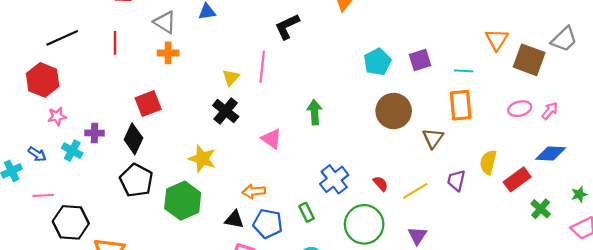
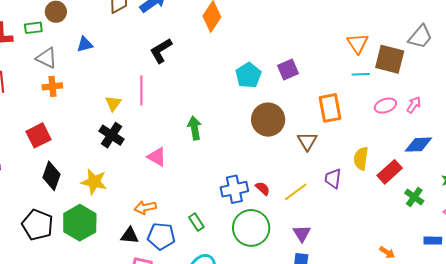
cyan line: (464, 71) -> (361, 74), moved
black diamond: (133, 139) -> (51, 176), moved
blue cross: (334, 179) -> (234, 189), moved, turned 32
black pentagon: (136, 180) -> (38, 225), moved

